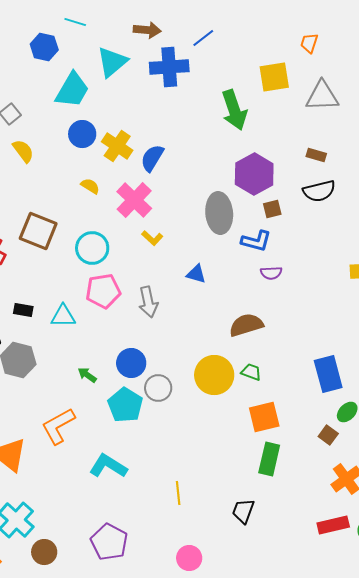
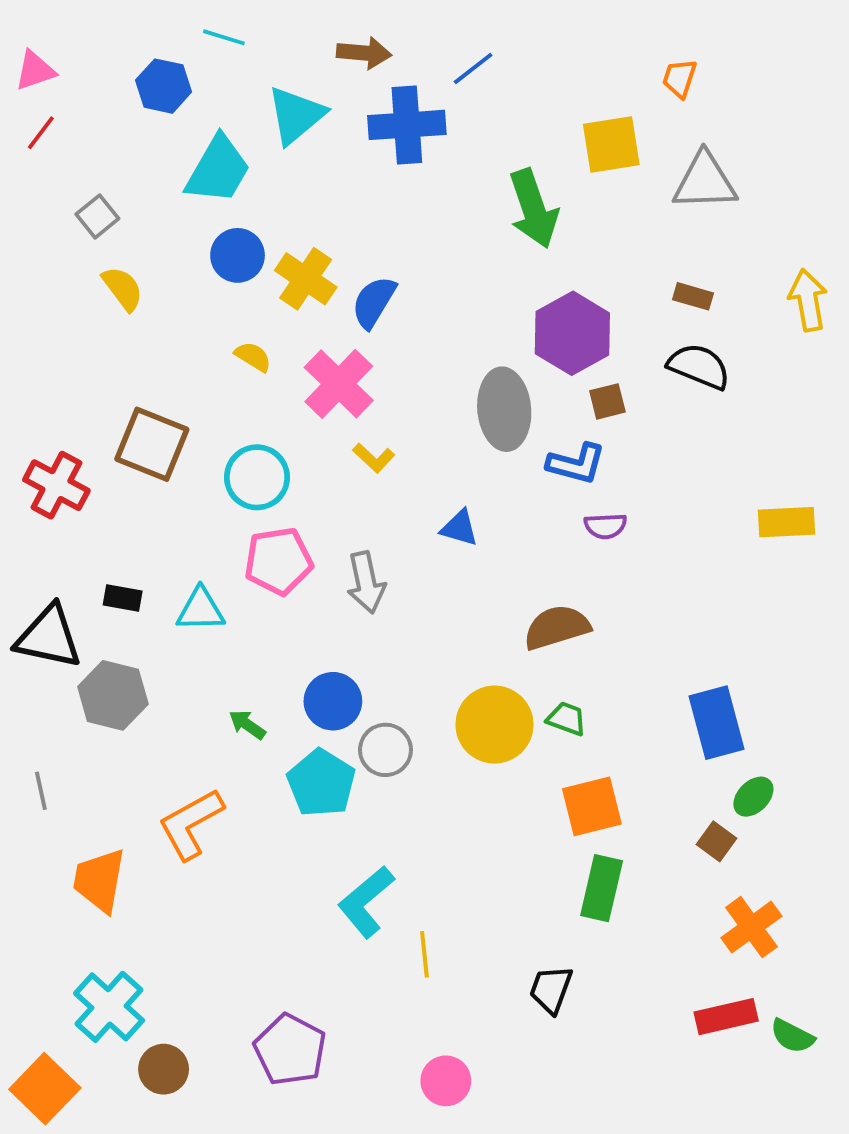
black semicircle: (319, 191) -> (699, 366), turned -144
cyan L-shape: (108, 466) -> (366, 902), moved, turned -72

